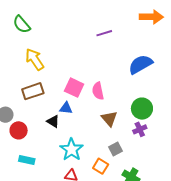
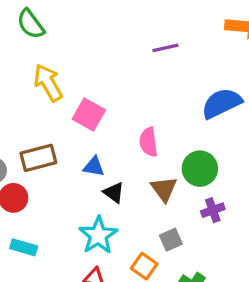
pink square: (74, 88) -> (89, 115), moved
brown rectangle: (33, 91) -> (38, 158), moved
green circle: (142, 109) -> (200, 169), moved
black triangle: (53, 121) -> (114, 192), moved

